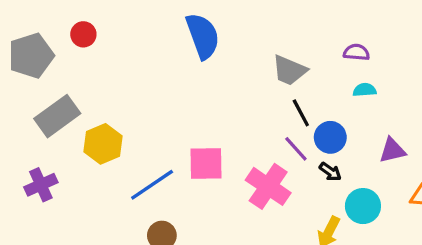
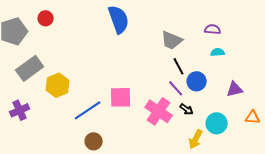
black arrow: (330, 172) -> (187, 109), moved

